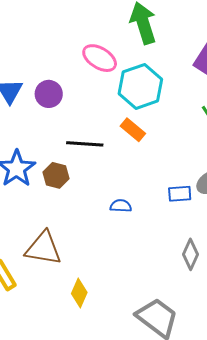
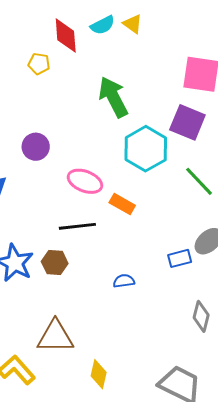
pink ellipse: (100, 58) -> (85, 181), moved
cyan hexagon: (140, 86) -> (146, 149), moved
purple circle: (49, 94) -> (36, 147), moved

